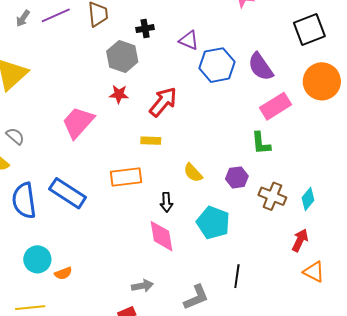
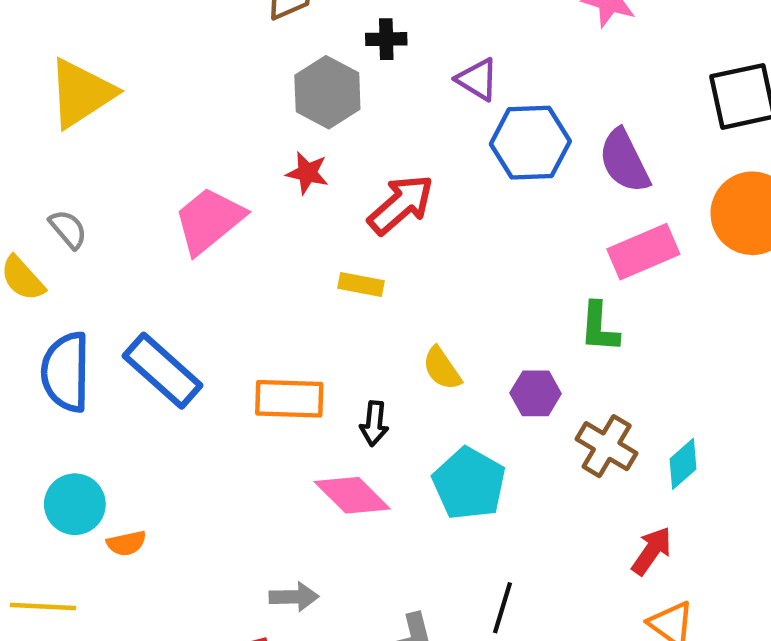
orange rectangle: (126, 177) -> (289, 399), moved
pink diamond: (161, 236) -> (352, 495), turned -44

